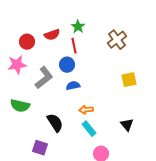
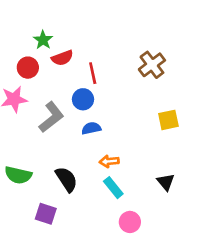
green star: (78, 27) -> (43, 40), moved
green semicircle: (20, 106) -> (18, 175), moved

